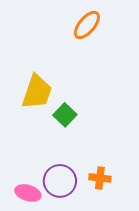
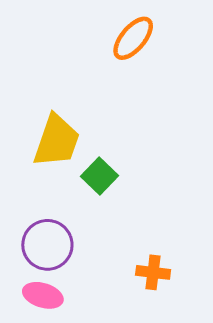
purple circle: (60, 181) -> (47, 245), moved

